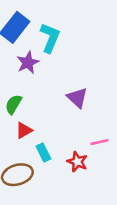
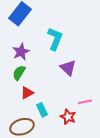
cyan L-shape: (50, 38) -> (55, 39), moved
purple star: (28, 63) -> (21, 52), moved

